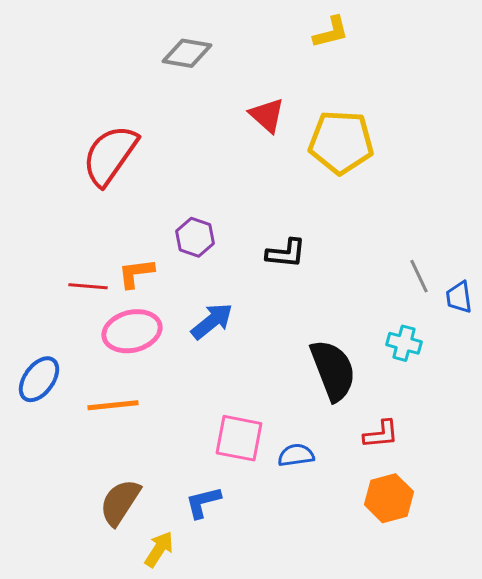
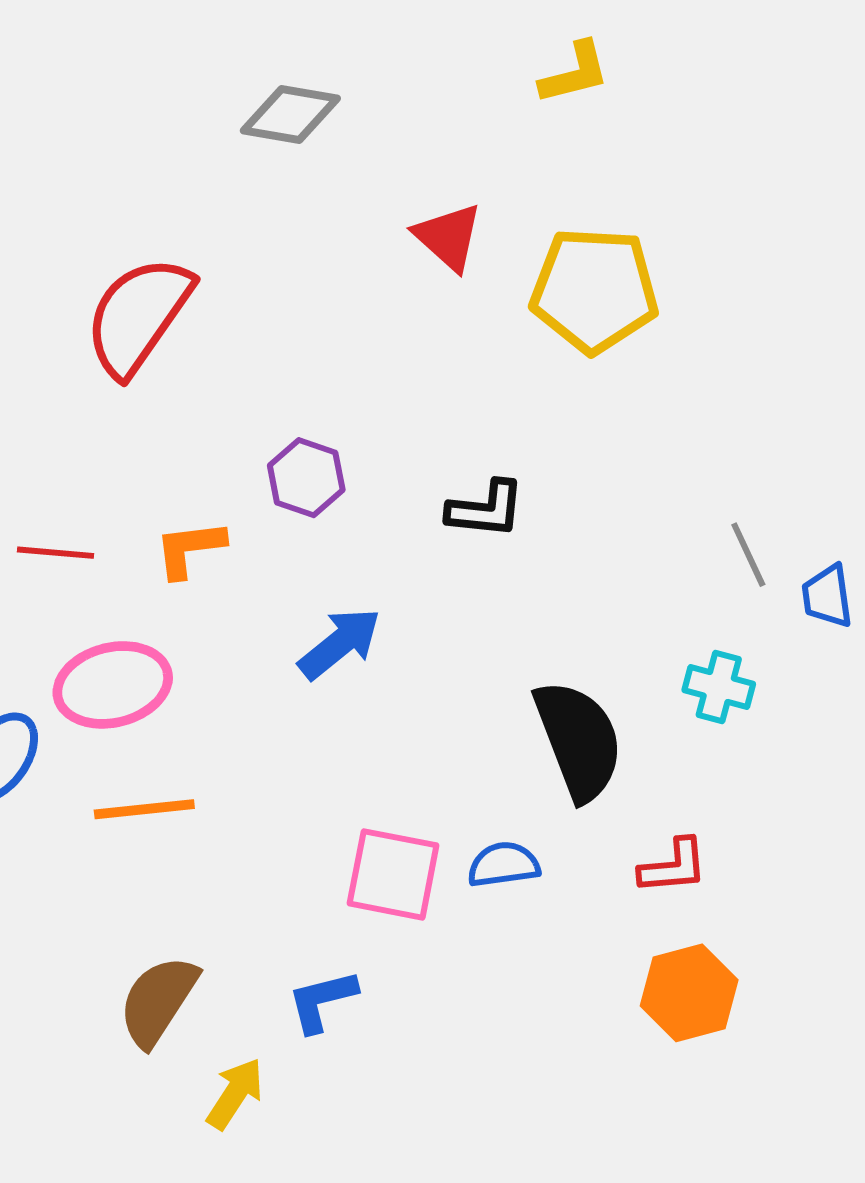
red line: (88, 286) -> (55, 553), moved
pink ellipse: (132, 331) -> (113, 685), moved
blue semicircle: (296, 455) -> (504, 865), moved

